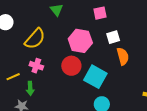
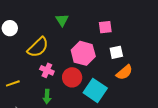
orange semicircle: (123, 56) -> (124, 72), turned 60
pink cross: (36, 66) -> (47, 70), moved
green arrow: (30, 88) -> (47, 96), moved

